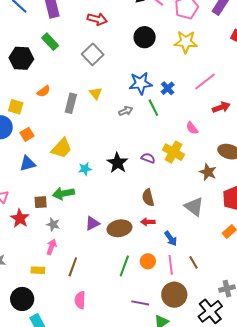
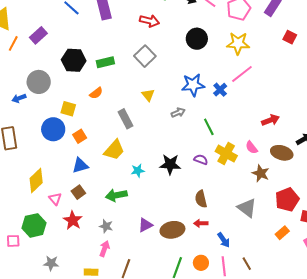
green rectangle: (50, 42) -> (105, 62), moved, turned -60
pink line: (205, 81) -> (242, 74), moved
gray rectangle: (71, 103) -> (125, 119), moved, turned -42
red arrow: (221, 107) -> (270, 120), moved
green line: (153, 108) -> (209, 127), moved
pink semicircle: (192, 128) -> (252, 147), moved
black star: (117, 163) -> (170, 164), turned -30
brown square: (41, 202) -> (78, 192), moved, turned -32

